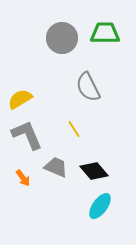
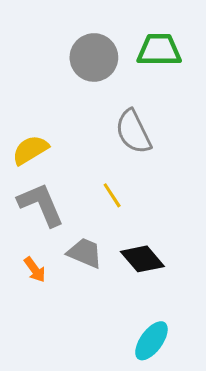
cyan ellipse: (100, 206) -> (151, 341), moved

